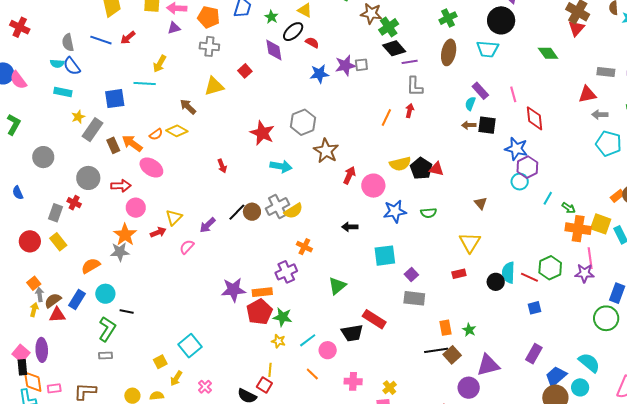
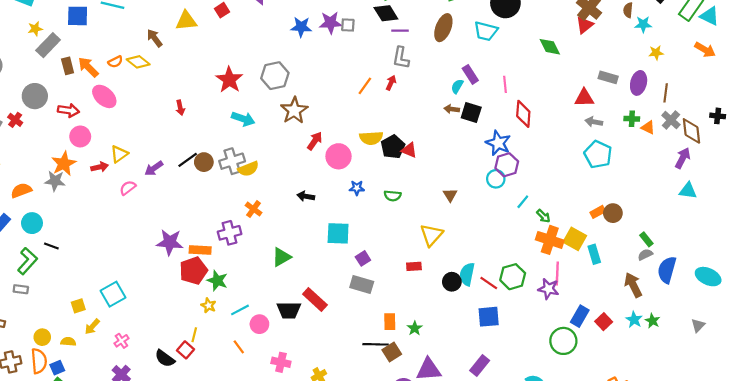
blue star: (395, 211) -> (357, 188), size x0.6
blue square: (534, 308) -> (489, 317), size x1.5

